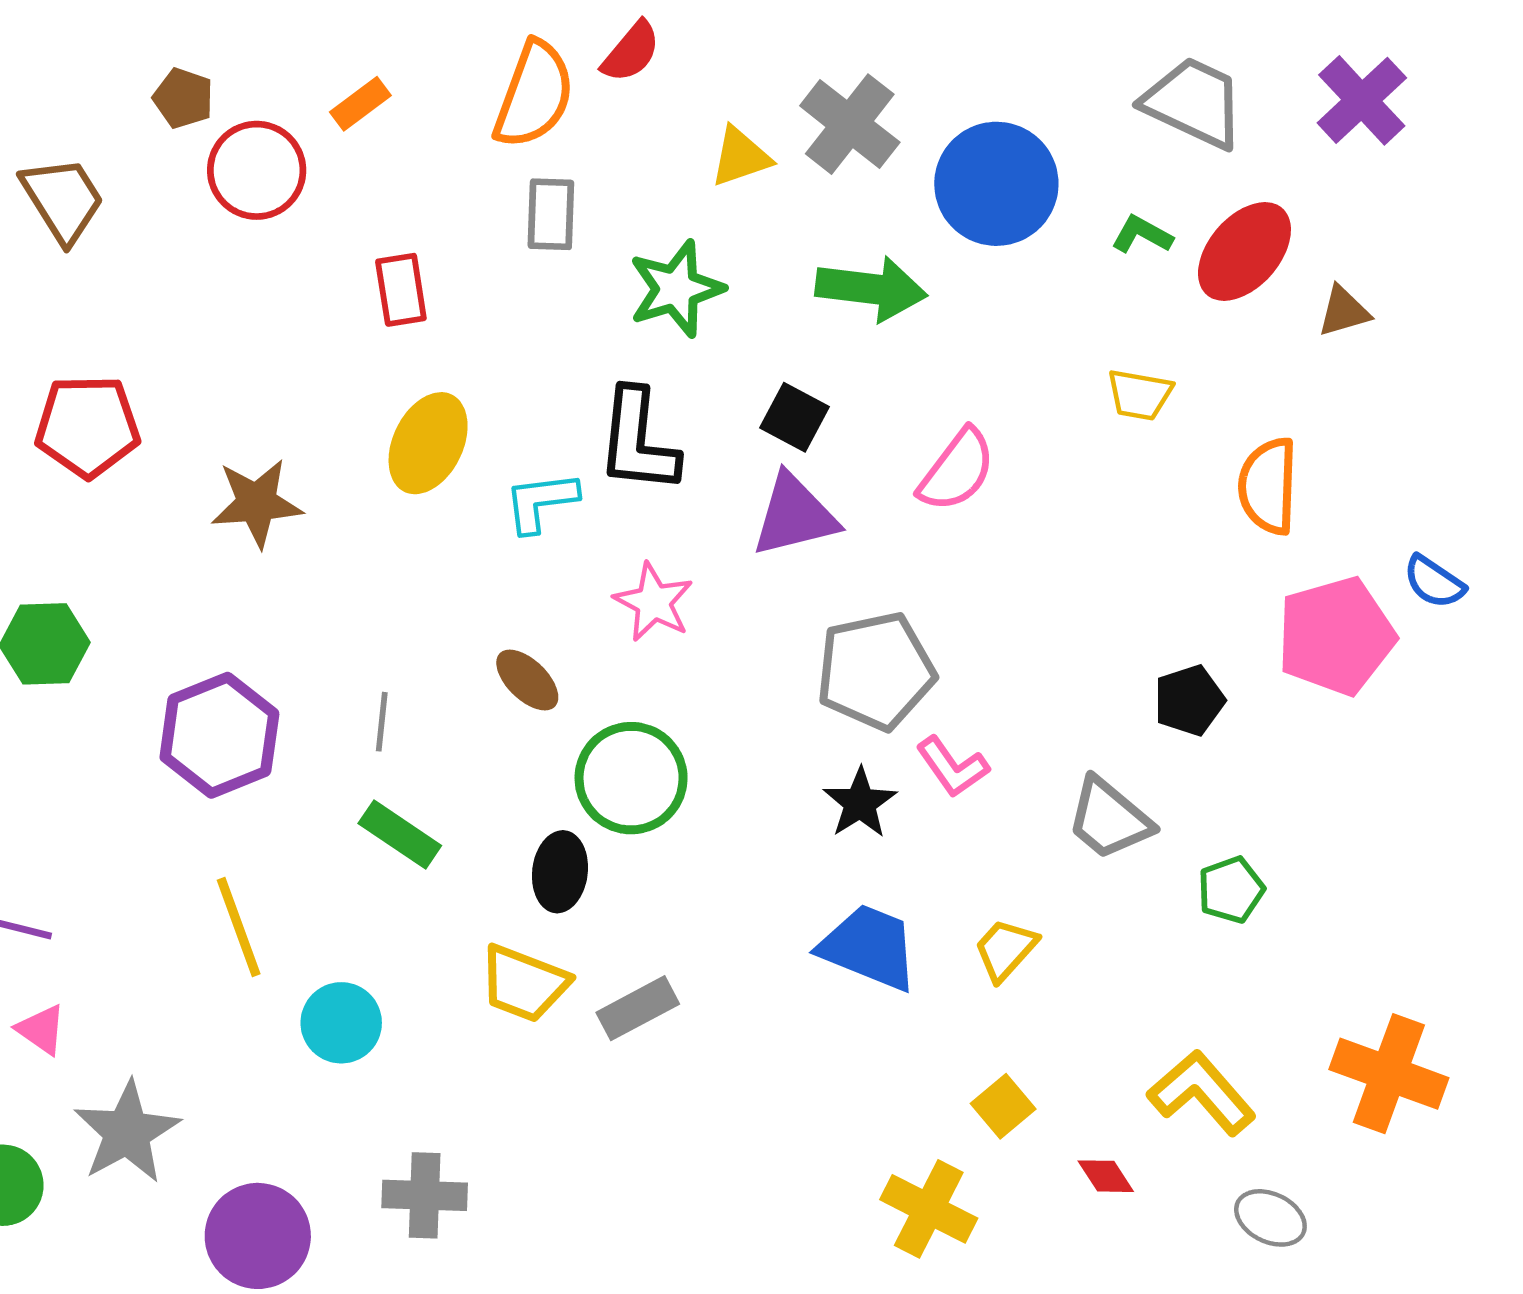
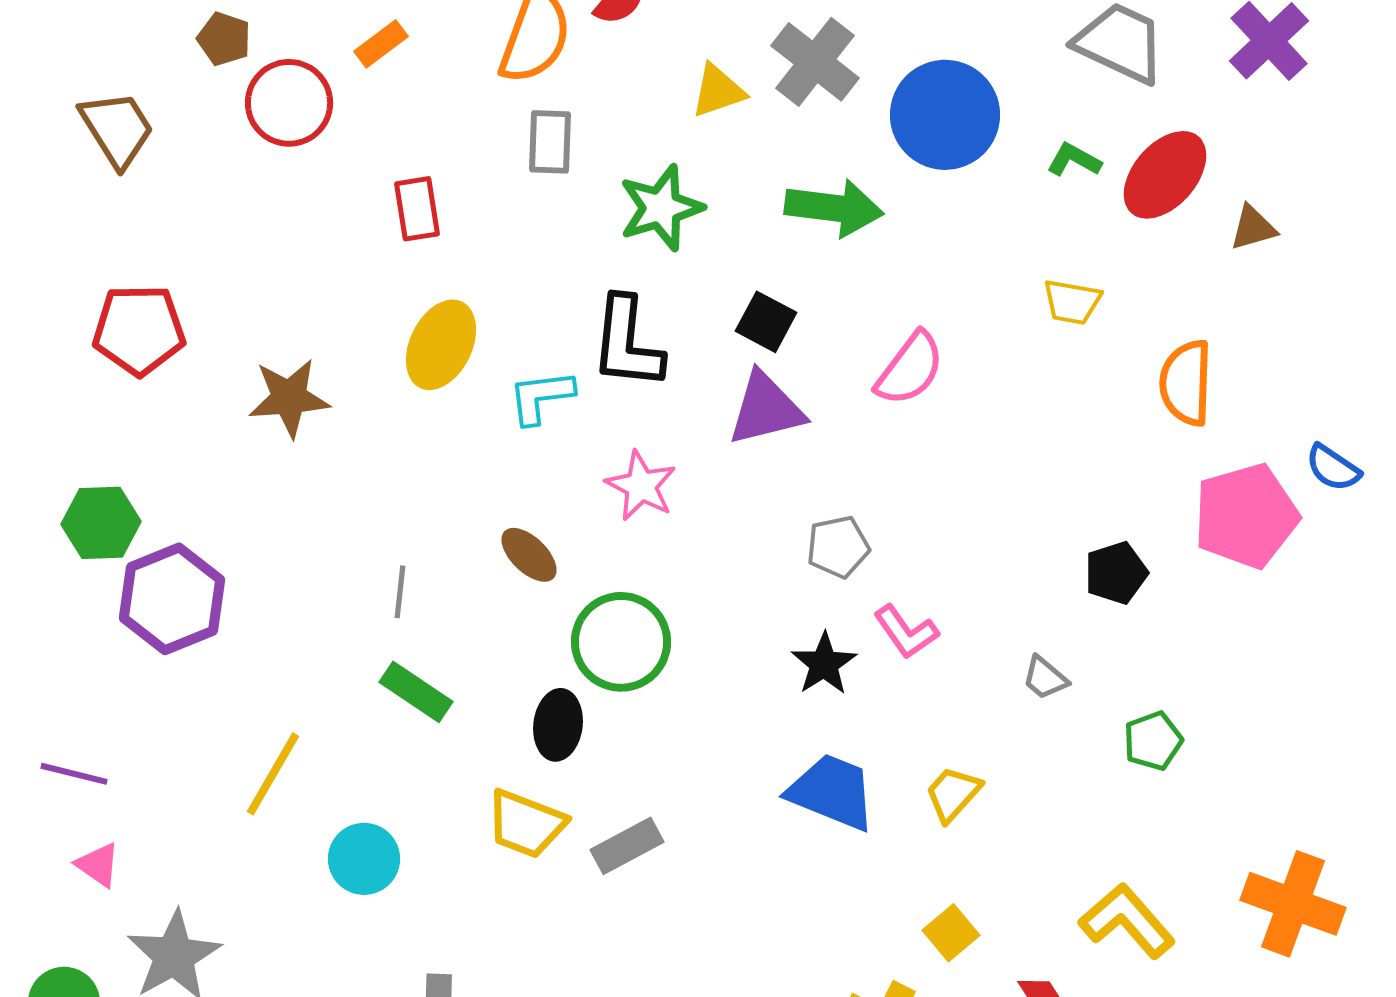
gray pentagon: (876, 671) -> (838, 547), size x0.6
purple hexagon: (219, 735) -> (172, 599), moved
gray trapezoid: (1109, 819) -> (1045, 678), size x0.6
yellow line: (239, 927) -> (273, 774), turned 50

